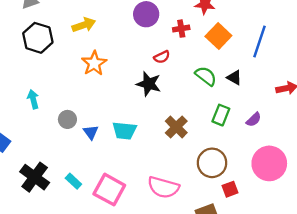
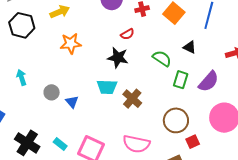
orange star: (94, 63) -> (71, 44), turned 30
green semicircle: (206, 76) -> (162, 58), moved
purple semicircle: (254, 120) -> (209, 81), size x1.6
brown cross: (176, 127) -> (132, 99), moved
cyan trapezoid: (124, 131) -> (107, 87), moved

